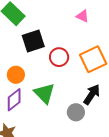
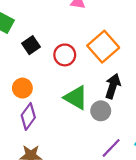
black square: (33, 41) -> (31, 45), size x0.7
green triangle: (44, 93) -> (76, 98), moved

